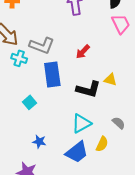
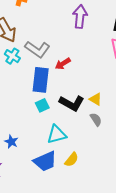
red arrow: (83, 52) -> (63, 64), moved
cyan square: (30, 102) -> (42, 105), moved
gray semicircle: (119, 123) -> (96, 119), moved

